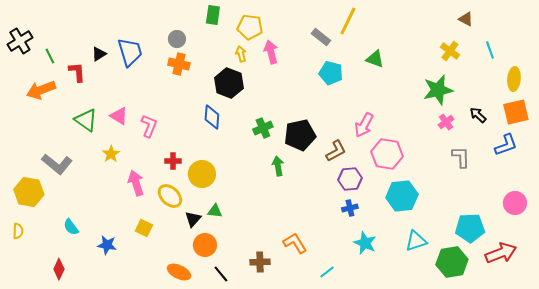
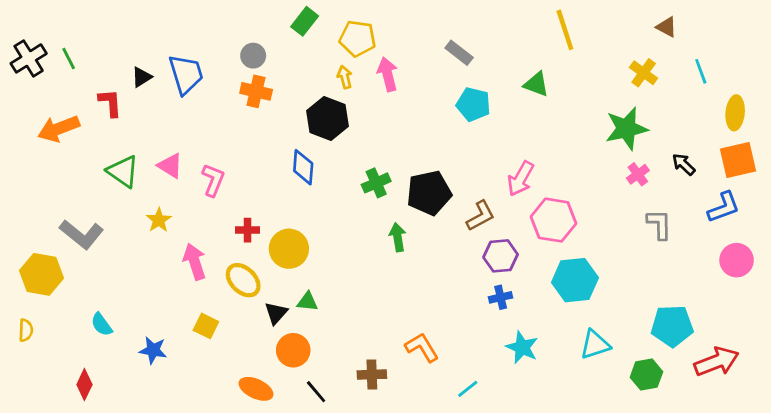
green rectangle: (213, 15) -> (305, 21), turned 30
yellow line: (348, 21) -> (565, 30), moved, turned -44
green line: (50, 56) -> (69, 58), moved
pink circle: (515, 203) -> (737, 260), moved
green hexagon: (452, 262) -> (646, 375), size x0.7

